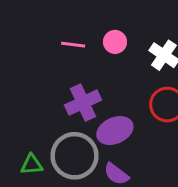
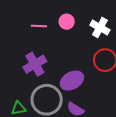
purple cross: (83, 103) -> (35, 64), moved

